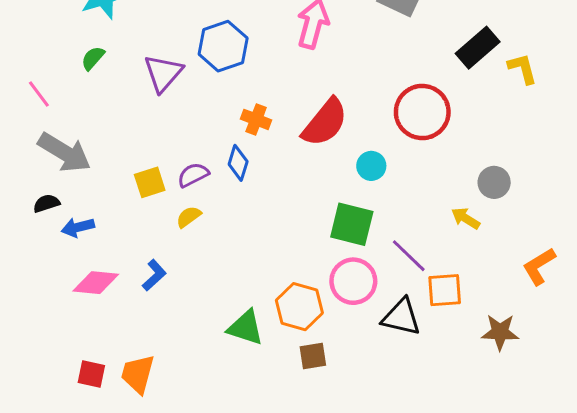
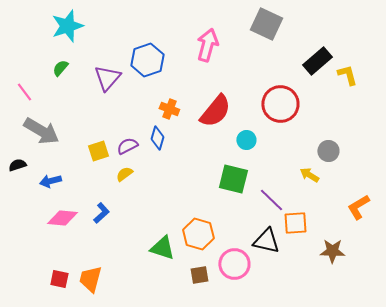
black semicircle: (46, 203) -> (17, 165), moved
pink circle: (353, 281) -> (234, 264), moved
brown square: (313, 356) -> (199, 275), moved

